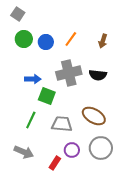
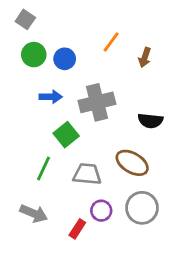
orange line: (71, 39) -> (111, 42), moved
black semicircle: (98, 75) -> (150, 121), moved
blue arrow: (33, 79) -> (51, 97), moved
green square: (47, 96) -> (66, 135), turned 30

